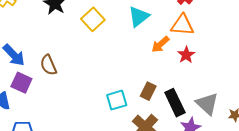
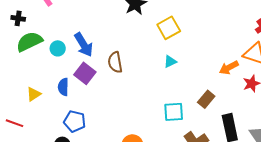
cyan triangle: (139, 17) -> (170, 62), moved, size x0.6
brown rectangle: (148, 91) -> (206, 99), moved

